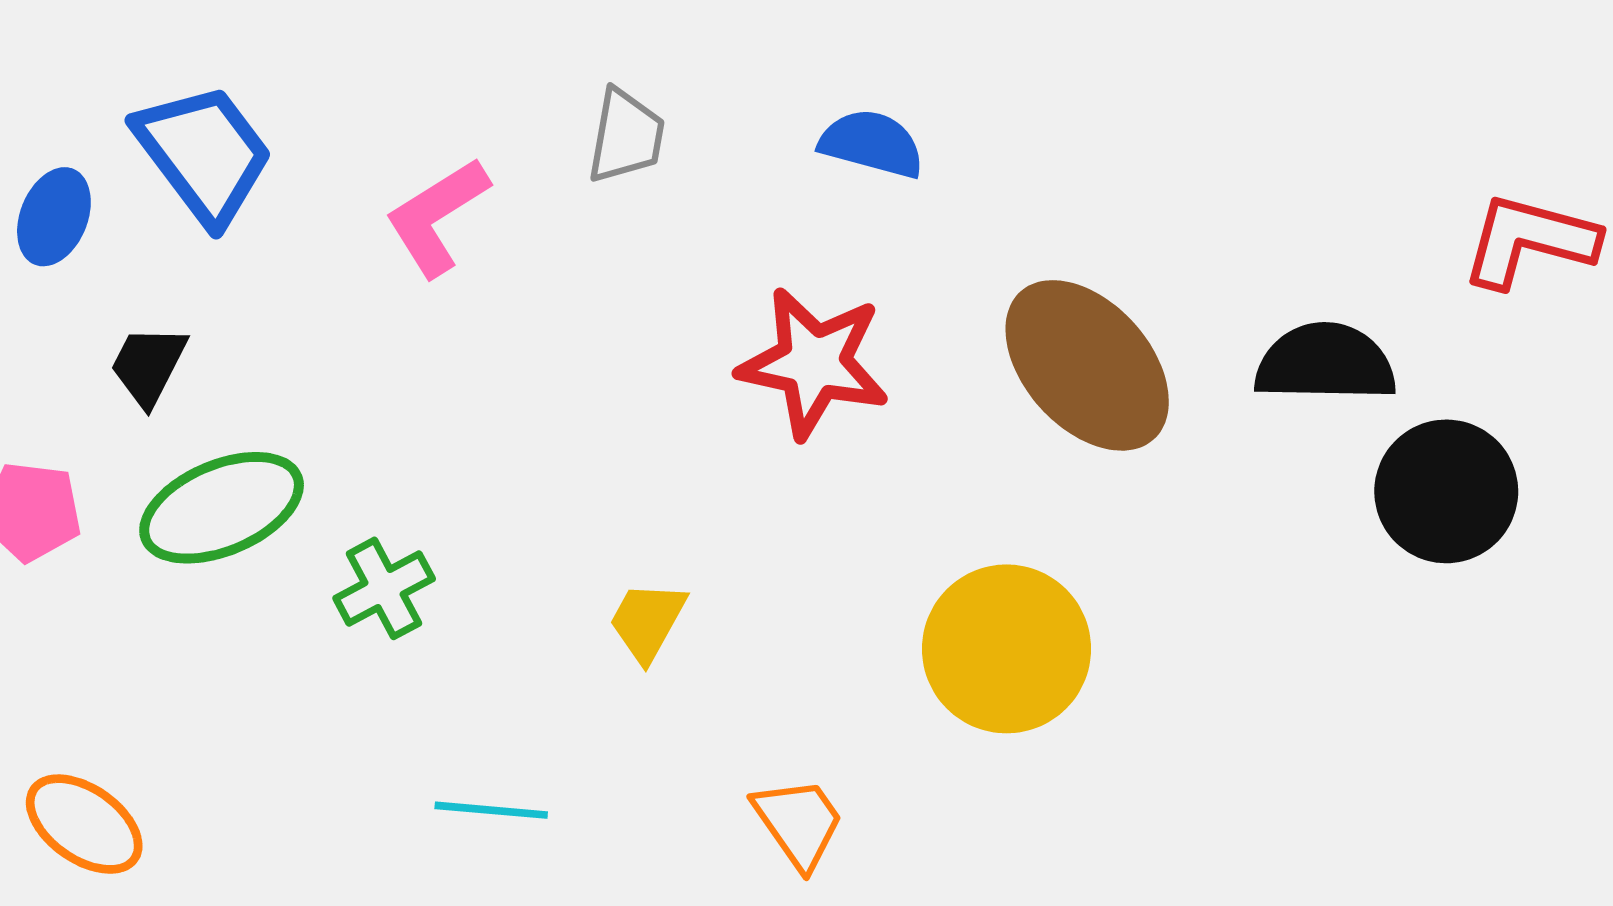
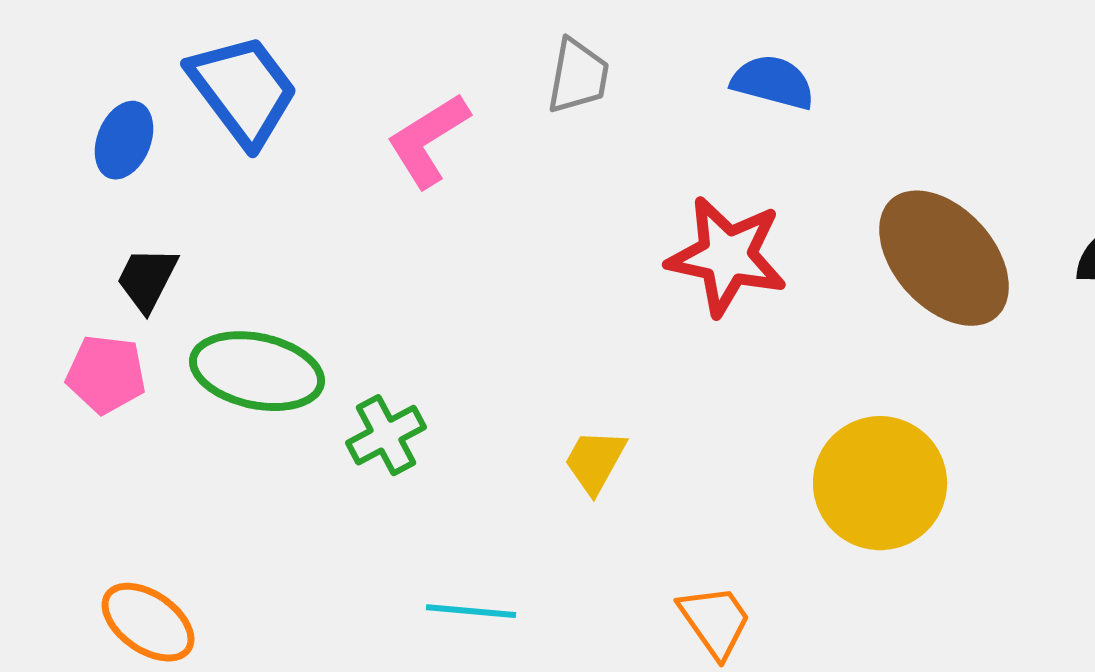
black trapezoid: (148, 365) -> (147, 279), moved
green ellipse: (222, 508) -> (257, 371), turned 35

